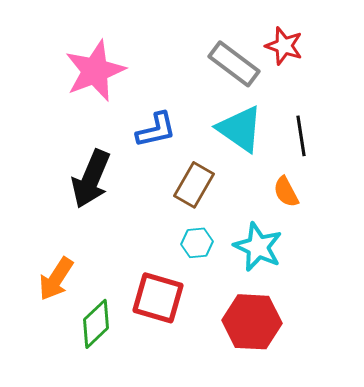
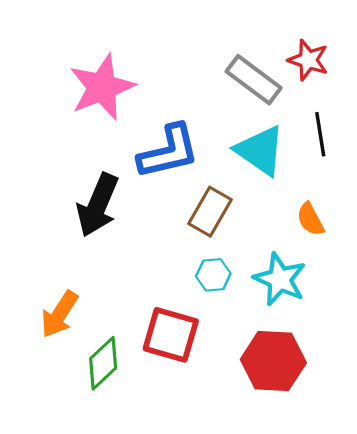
blue L-shape: (156, 130) -> (169, 152), size x1.4
black line: (301, 136) -> (320, 134), moved

